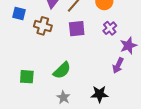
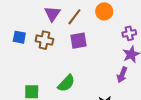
blue square: (19, 13) -> (19, 37), moved
purple cross: (110, 28) -> (129, 33), moved, turned 32

